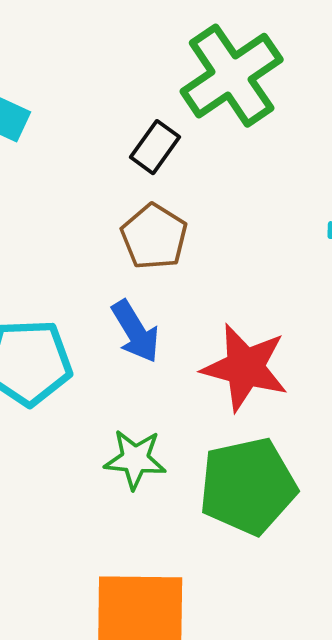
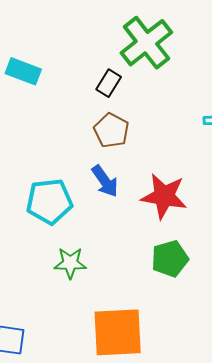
green star: (135, 459) -> (70, 263), moved
green pentagon: (248, 486) -> (170, 259), size x0.7

